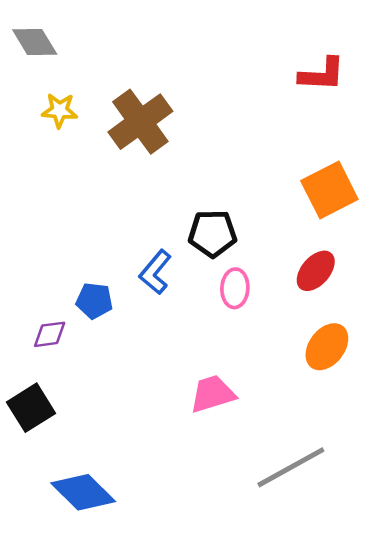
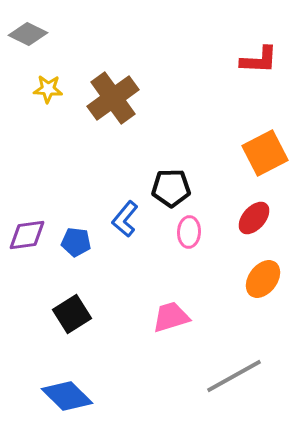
gray diamond: (35, 42) -> (28, 34), turned -33
purple diamond: (50, 334) -> (27, 235), moved, size x1.4
black square: (31, 408) -> (72, 314), moved

